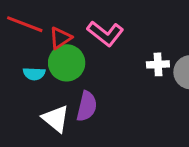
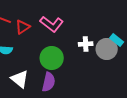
green circle: (67, 63) -> (52, 58), moved
purple semicircle: (87, 106) -> (49, 82), moved

